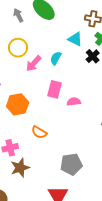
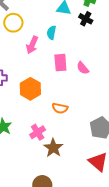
yellow circle: (18, 48) -> (13, 23), moved
pink semicircle: (74, 102) -> (83, 68), turned -104

